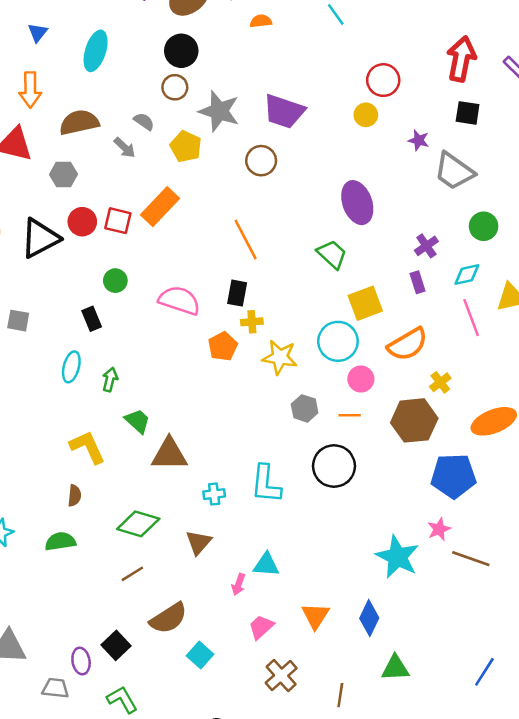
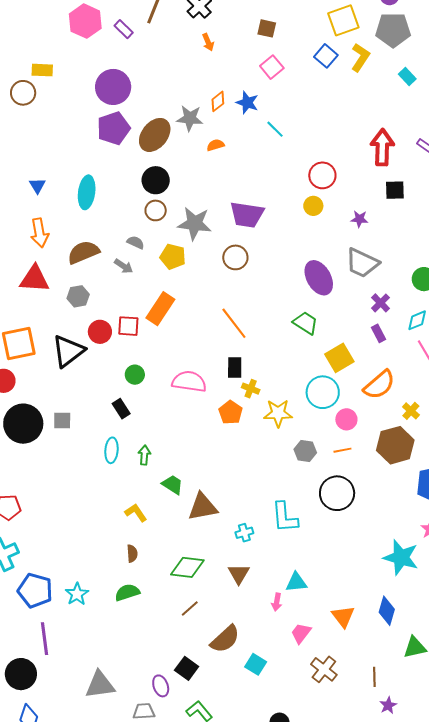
gray trapezoid: (454, 171) -> (362, 263), moved
yellow cross: (252, 322) -> (251, 389), turned 36
yellow L-shape: (88, 447) -> (136, 513), size x0.7

